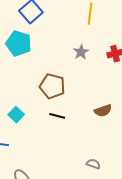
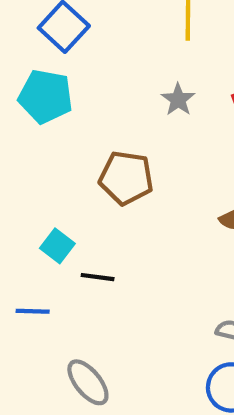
black line: (57, 116) -> (98, 277), moved

